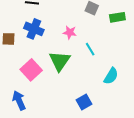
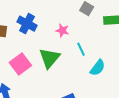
cyan semicircle: (111, 76) -> (98, 68), moved

